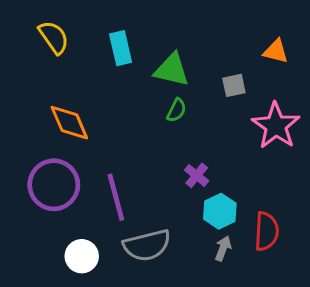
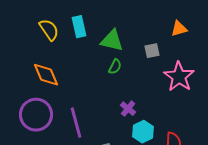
yellow semicircle: (54, 37) -> (49, 30), moved
orange triangle: (276, 51) -> (179, 29), turned -30

